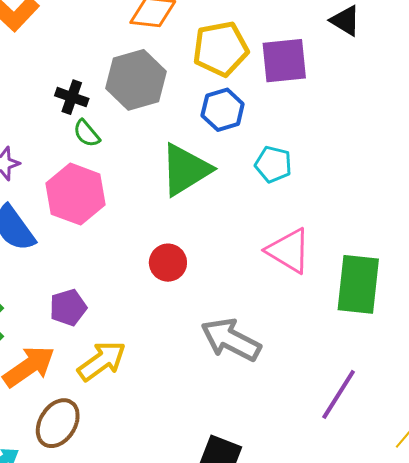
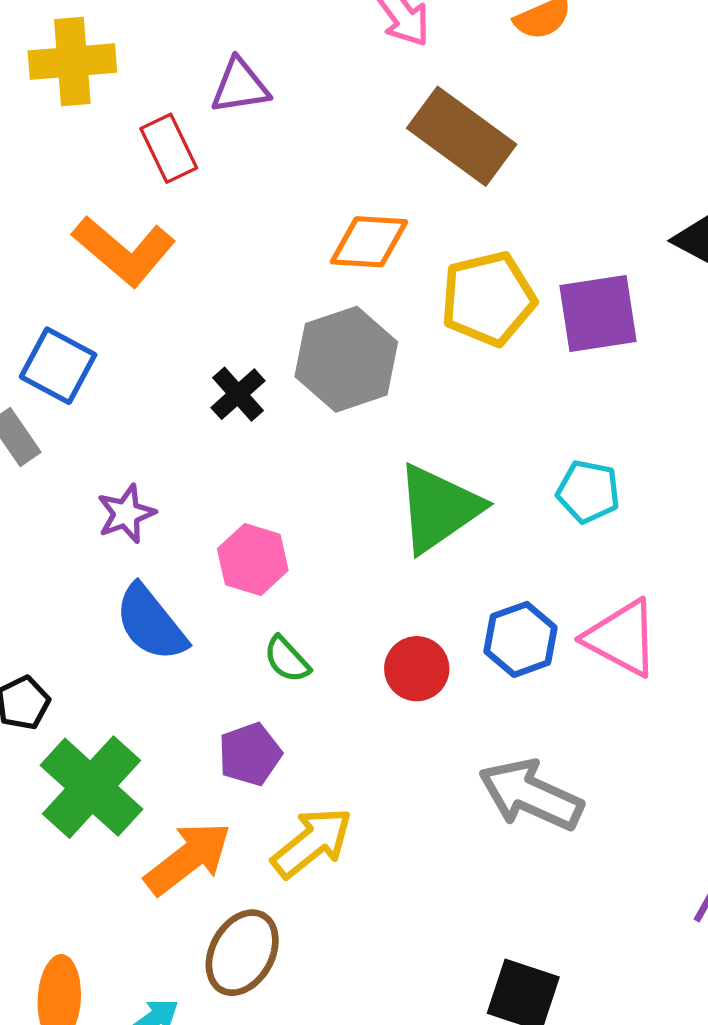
black cross: (72, 97) -> (238, 394), turned 32
blue hexagon: (223, 110) -> (520, 639), moved
green semicircle: (87, 133) -> (287, 659), moved
pink hexagon: (76, 194) -> (253, 560), size x0.7

